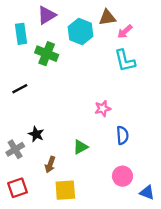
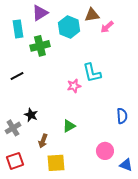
green cross: (47, 54) -> (40, 46), turned -36
cyan L-shape: (125, 61) -> (92, 73), moved
pink star: (103, 108) -> (74, 86), moved
blue semicircle: (122, 135) -> (122, 116), moved

